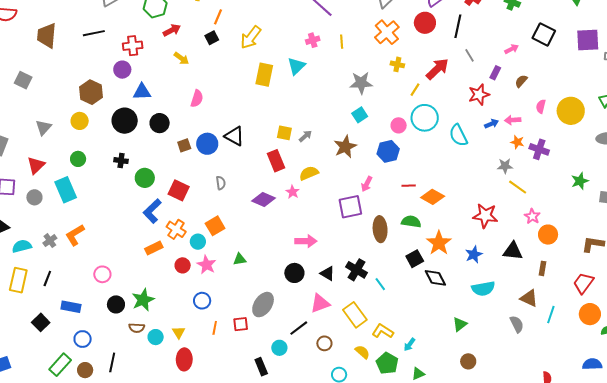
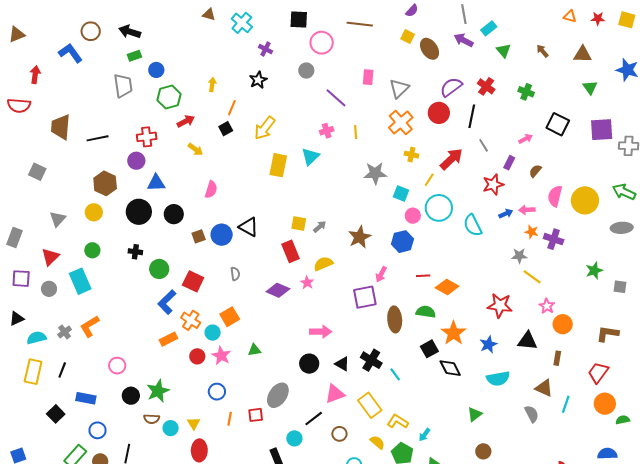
black line: (94, 33) -> (98, 138), moved
pink semicircle: (541, 106) -> (555, 196), size x1.5
cyan square: (360, 115) -> (401, 194), moved, turned -35

